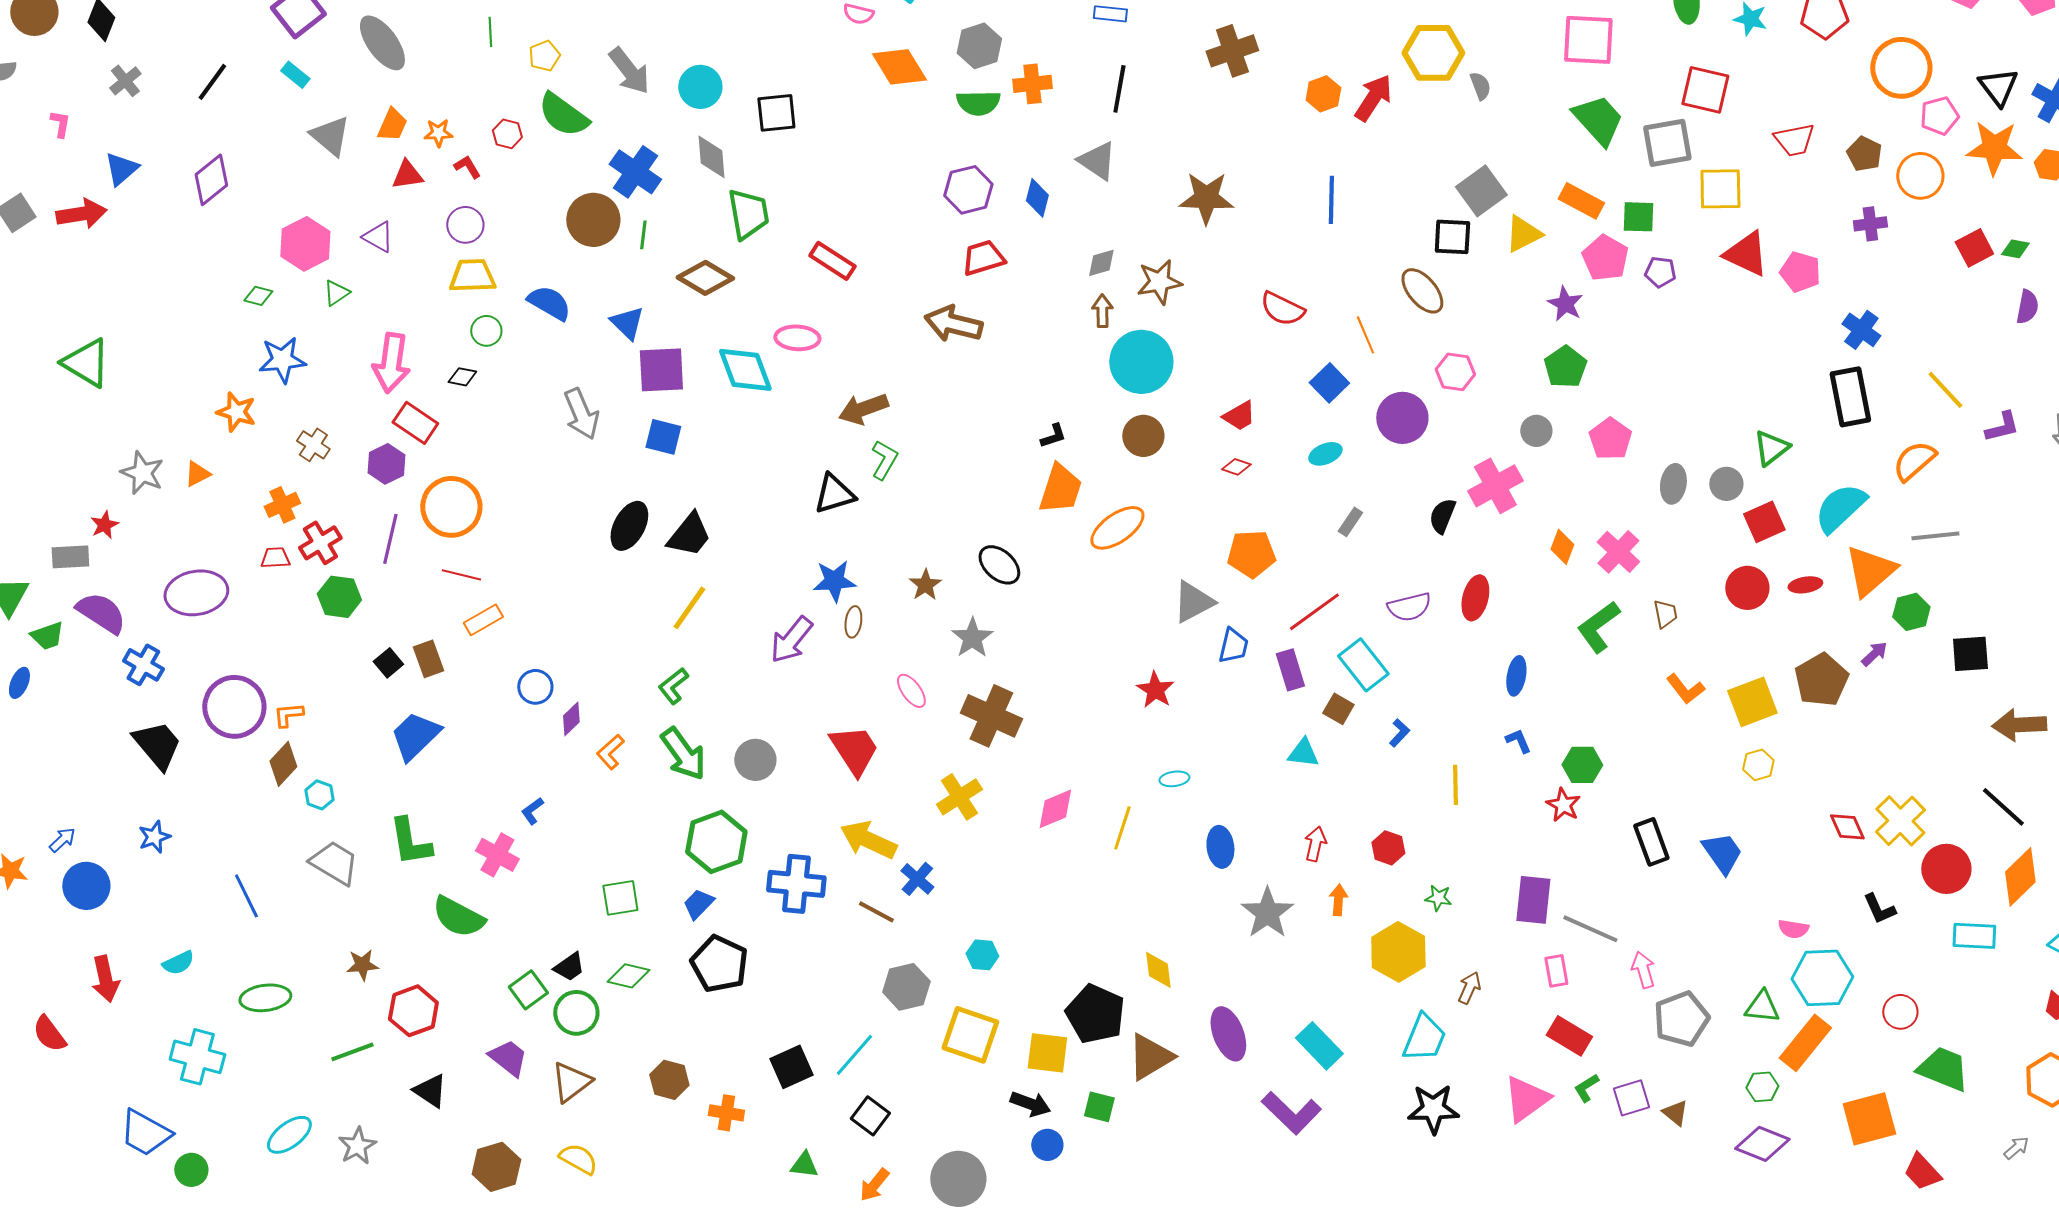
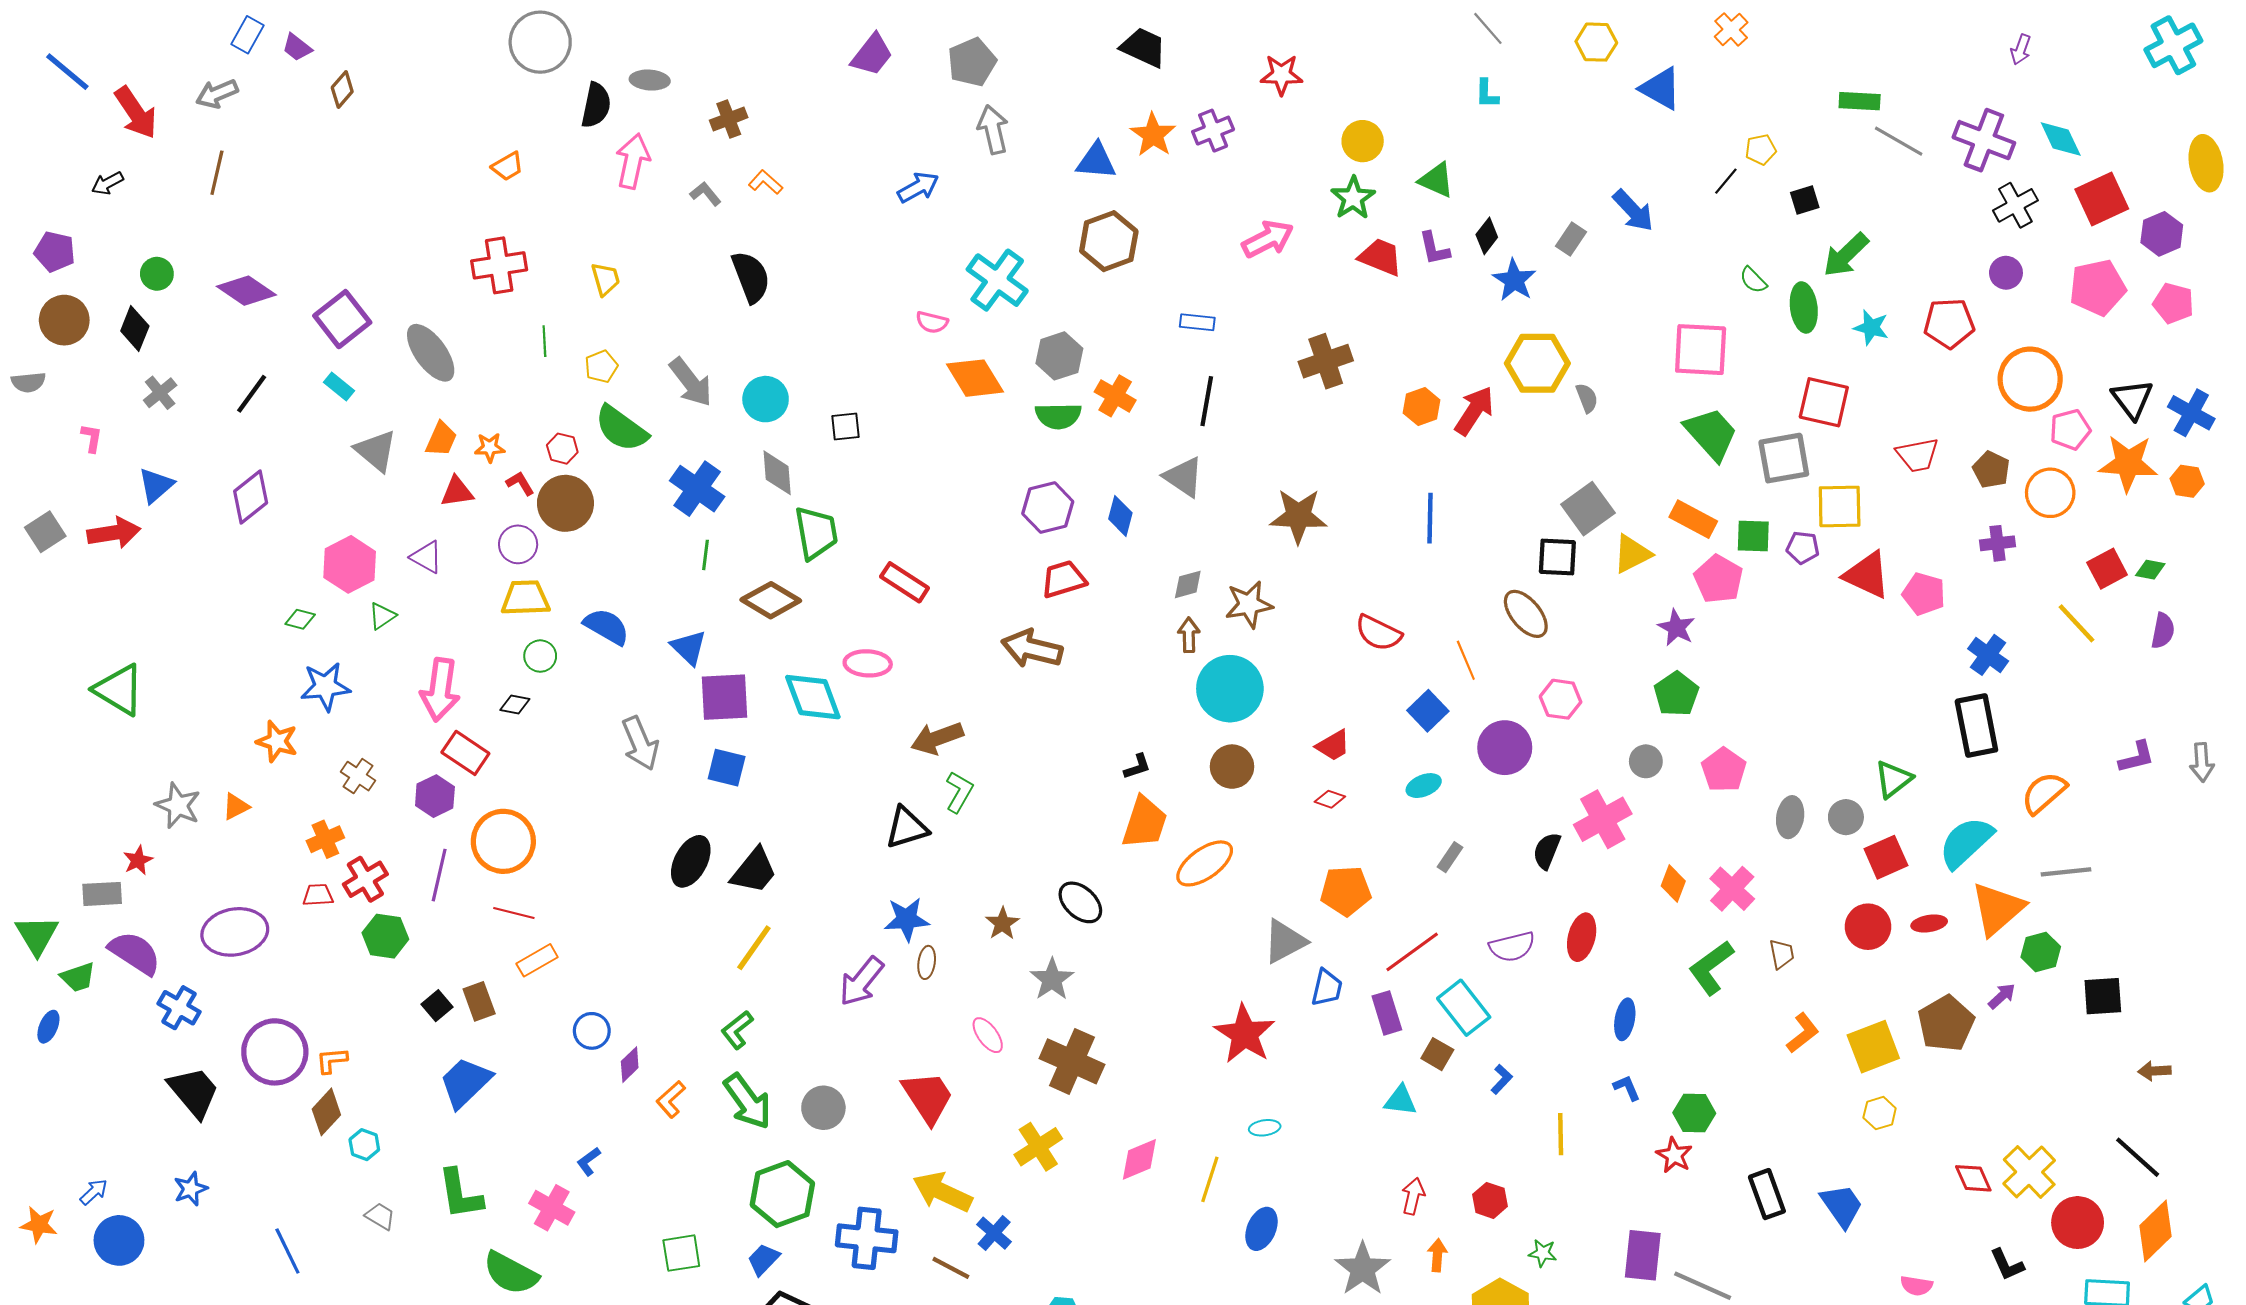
orange cross: (1032, 84) -> (1115, 396), turned 36
black square: (776, 113) -> (846, 426), size x0.7
brown circle: (593, 220) -> (565, 503), moved
purple pentagon: (1660, 272) -> (1803, 548), moved
yellow line: (1945, 390) -> (2077, 623), moved
orange L-shape: (1685, 689) -> (1803, 1033), turned -90
red star: (1155, 690) -> (1245, 1034), size x1.5
brown arrow: (2019, 725) -> (2154, 1071), size x0.6
blue ellipse: (1220, 847) -> (1261, 1229), moved, turned 30
gray trapezoid: (334, 863) -> (380, 1216), size x0.6

